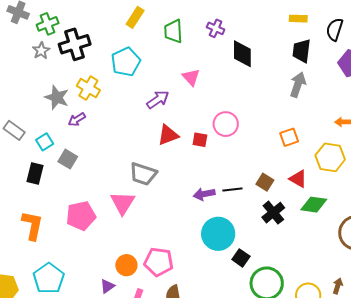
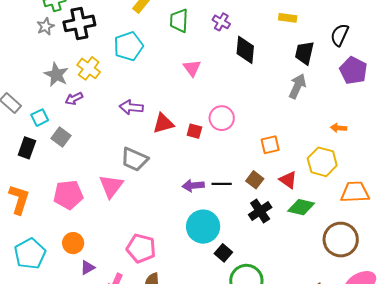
yellow rectangle: (298, 19) -> (288, 18), moved
purple arrow: (158, 100) -> (131, 107), moved, turned -145
orange square: (289, 137) -> (270, 145), moved
orange circle: (126, 265) -> (73, 243), moved

